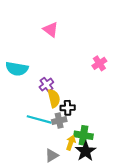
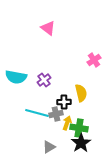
cyan semicircle: (17, 69) -> (16, 77), moved
yellow semicircle: (54, 98) -> (81, 93), moved
yellow arrow: (71, 143) -> (67, 123), moved

